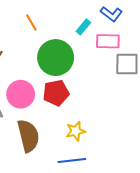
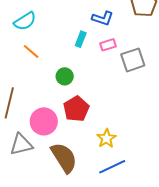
pink rectangle: (108, 41) -> (108, 45), size x0.7
green circle: (56, 58) -> (65, 76), size x0.5

